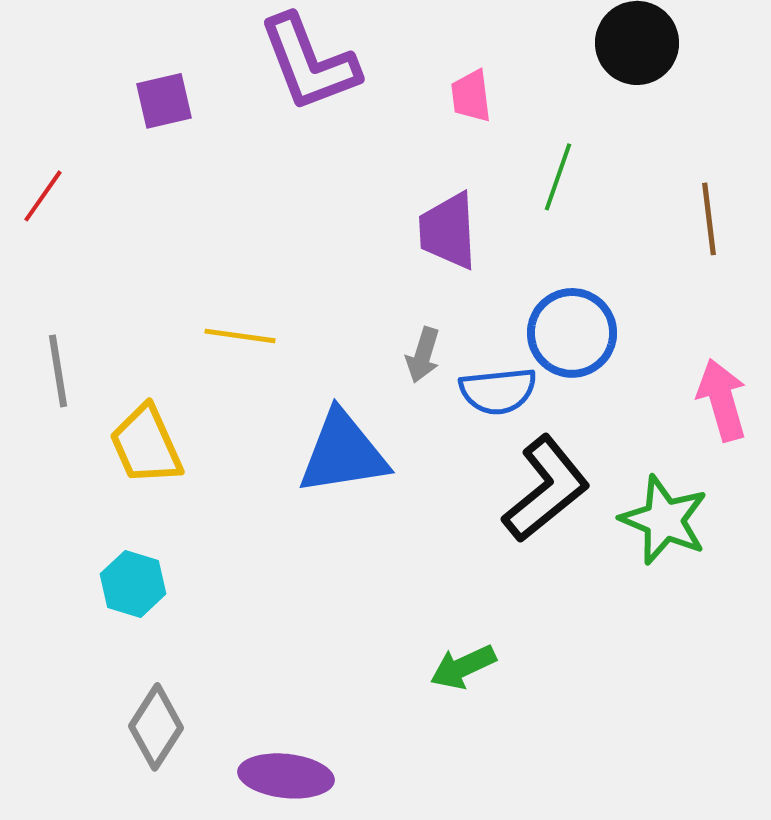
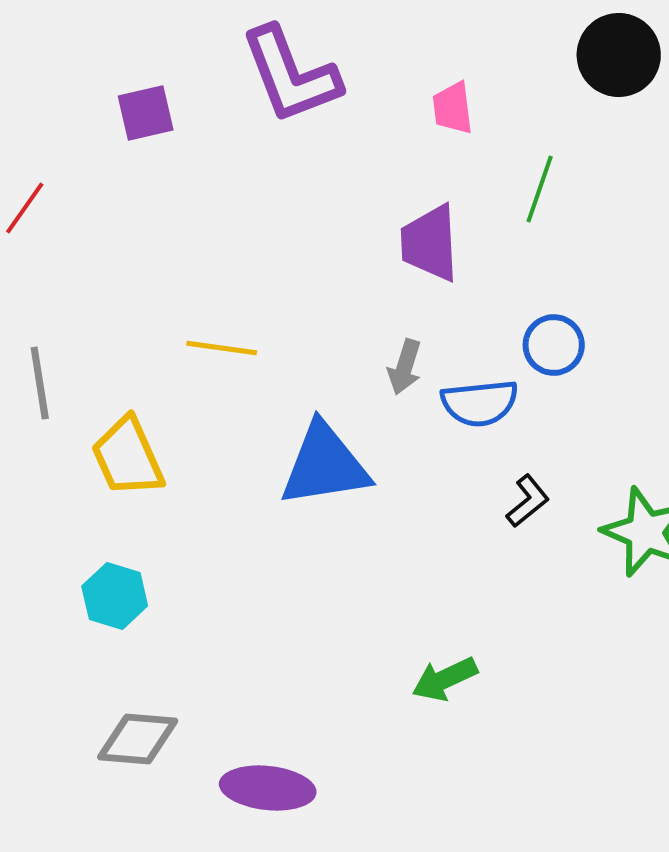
blue circle: (572, 333) -> (554, 345), size x0.7
black L-shape: (546, 489) -> (528, 501), size x0.5
gray diamond: (156, 727) -> (138, 739), turned 62

